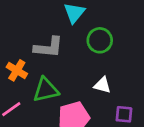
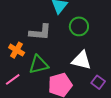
white triangle: (102, 85) -> (81, 60), size x1.5
purple square: (124, 114) -> (98, 82), turned 32

